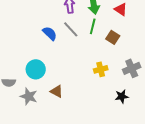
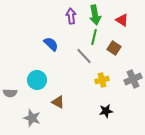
gray line: (71, 29) -> (84, 56), moved
gray star: (29, 96) -> (32, 118), moved
black star: (122, 96) -> (106, 111), moved

